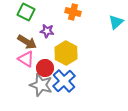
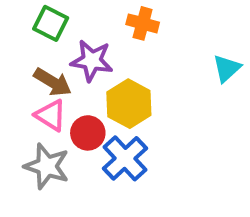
cyan triangle: (116, 22) -> (227, 68), moved
purple star: (47, 31) -> (92, 61), size x1.5
gray star: (41, 85) -> (47, 166), moved

